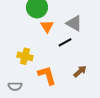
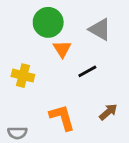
gray triangle: (74, 23) -> (100, 29), moved
yellow cross: (25, 56) -> (23, 76), moved

